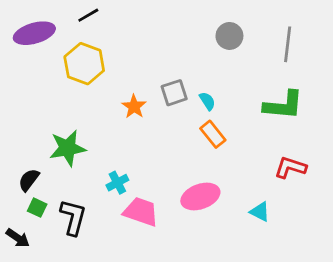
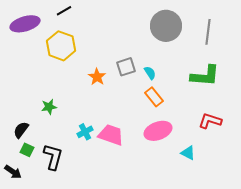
gray circle: (229, 36) -> (166, 26), size x1.6
green star: (68, 148) -> (49, 107), size x0.6
pink ellipse: (200, 196) -> (158, 131), moved
pink trapezoid: (141, 212) -> (111, 135), moved

